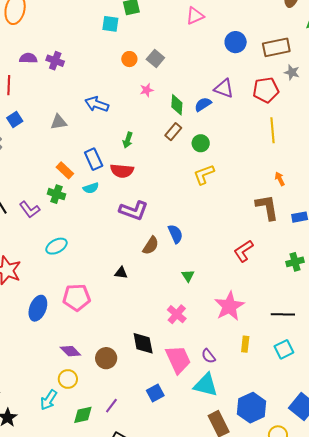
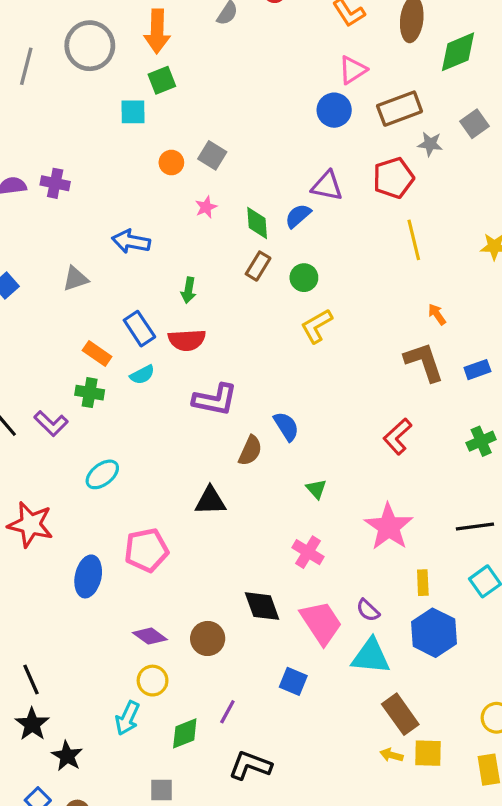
pink triangle: (195, 16) -> (353, 70), moved
black triangle: (121, 273) -> (210, 501), size x1.5
blue square: (155, 393) -> (293, 681), turned -30
blue hexagon: (252, 408) -> (434, 633), moved

